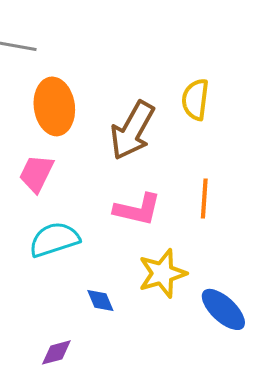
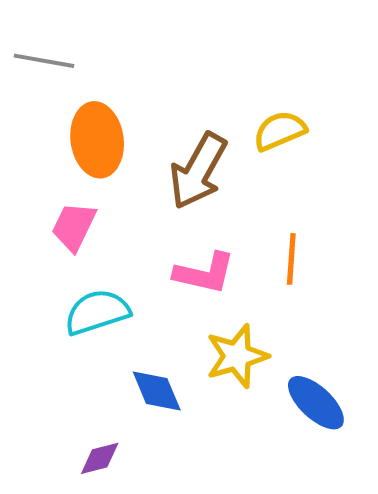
yellow semicircle: (195, 99) -> (280, 131), turned 60
blue diamond: (100, 300) -> (157, 391), size x1.4

